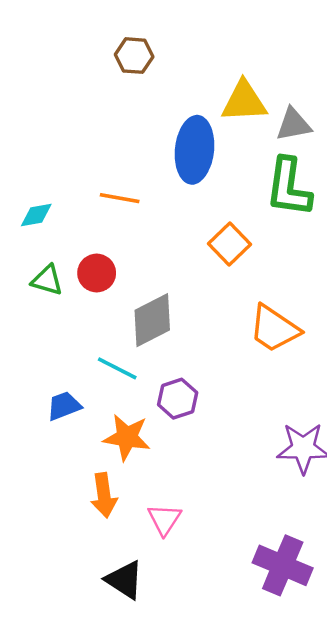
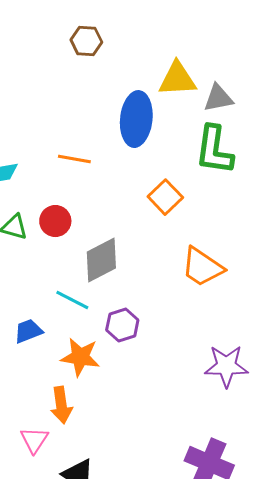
pink triangle: (164, 519) -> (34, 440), moved

